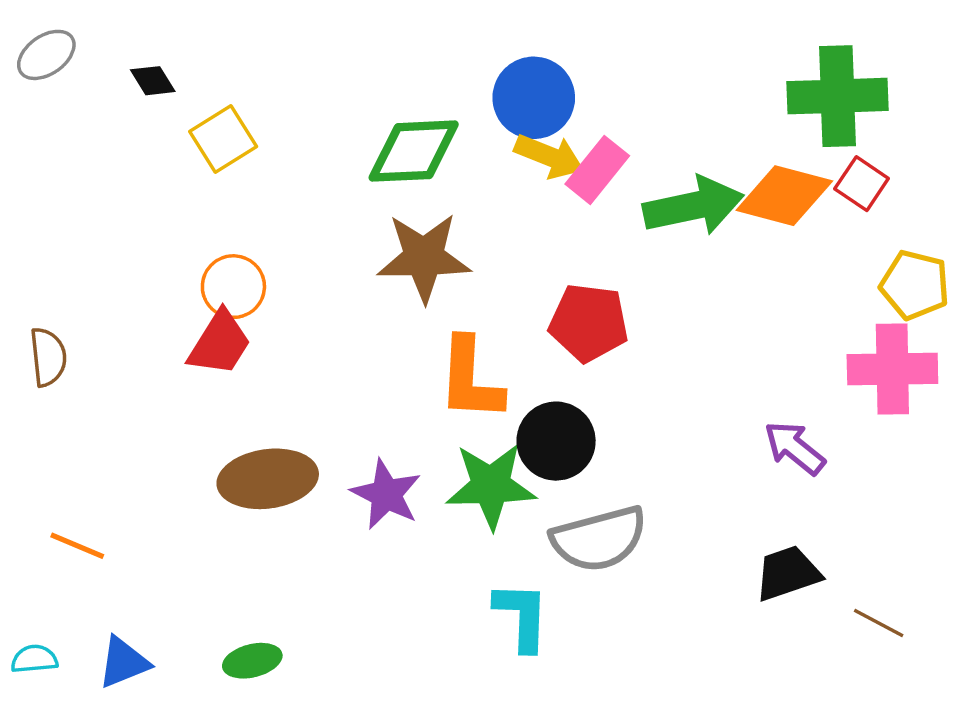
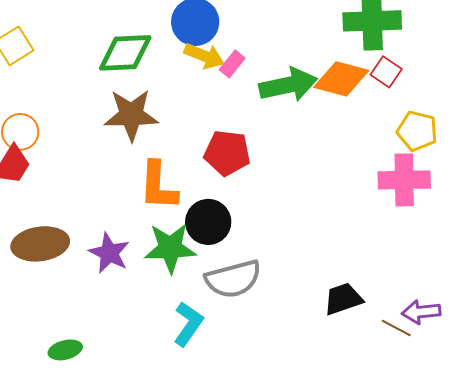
pink rectangle: (597, 170) -> (232, 64), size x0.7
purple arrow: (795, 448) -> (421, 312), moved, turned -45
cyan L-shape: (522, 616) -> (188, 324), turned 33
green ellipse: (252, 661) -> (65, 350), moved

